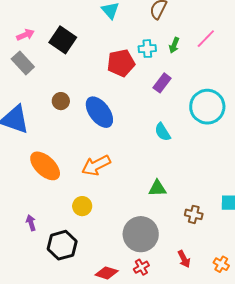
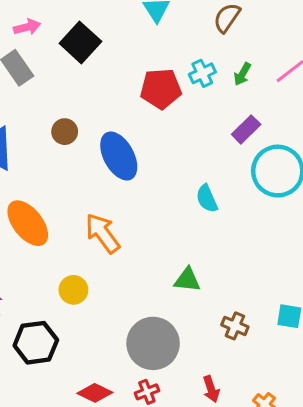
cyan cross: (147, 49) -> (202, 73), turned -30
purple rectangle: (162, 83) -> (246, 129), moved
orange arrow: (96, 165) -> (103, 233), turned 72

